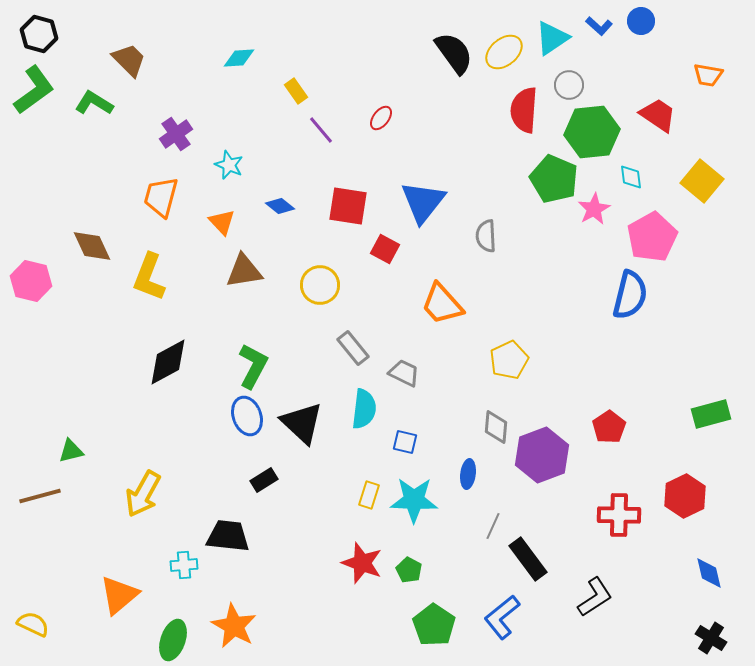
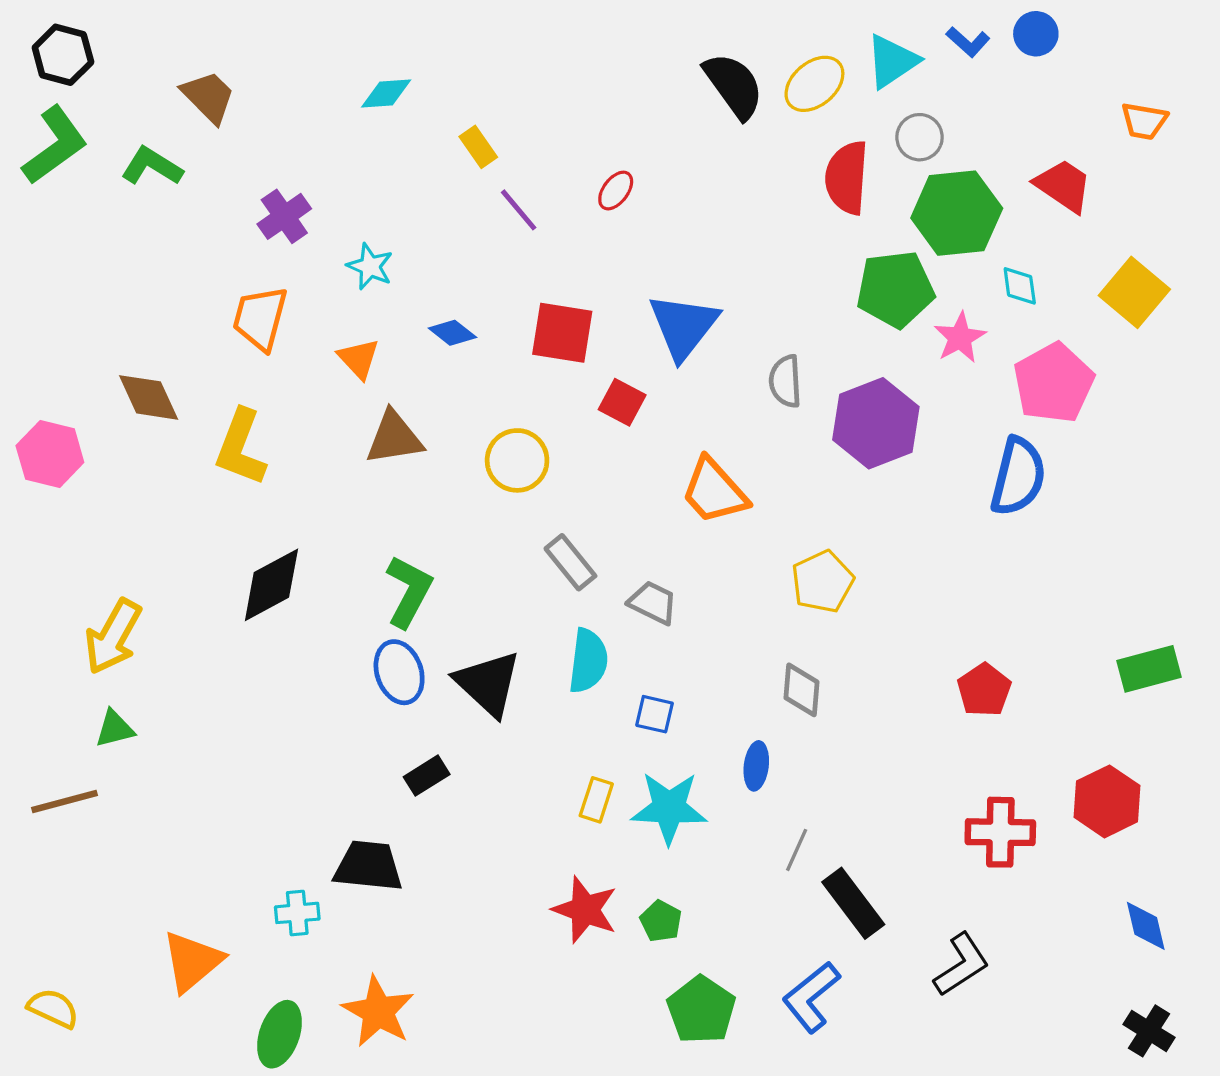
green pentagon: (554, 179) -> (895, 289), turned -30
purple hexagon: (542, 455) -> (876, 423), moved
yellow arrow: (143, 494) -> (113, 637), moved

